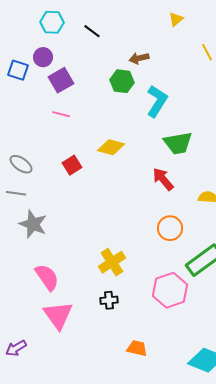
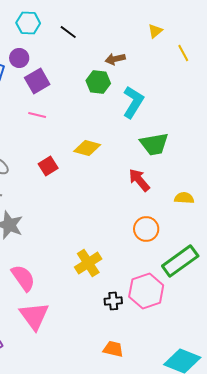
yellow triangle: (176, 19) -> (155, 31), moved
black cross: (109, 300) -> (113, 301), moved

